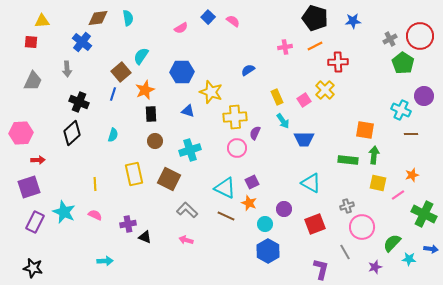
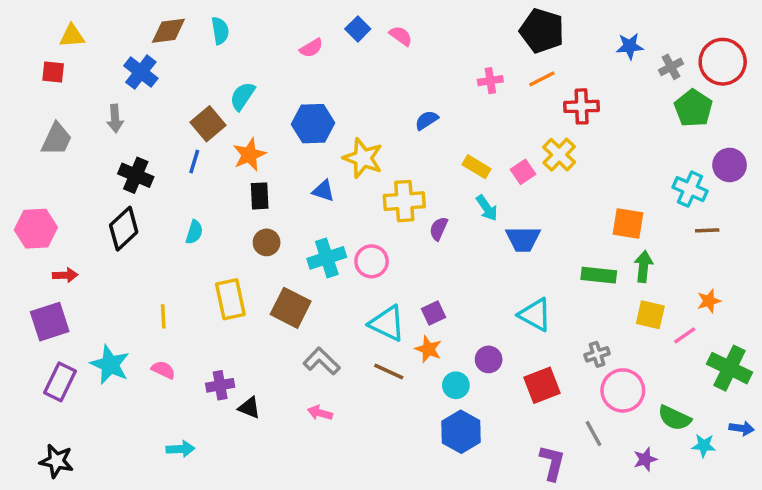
blue star: (353, 21) -> (630, 46), moved
yellow rectangle: (277, 97) -> (477, 167), turned -35
pink circle: (237, 148) -> (372, 261), moved
green semicircle: (392, 243) -> (674, 418), turned -108

